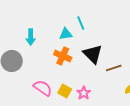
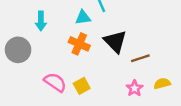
yellow square: (65, 91) -> (82, 86), turned 32
pink star: (84, 93) -> (134, 88), moved

